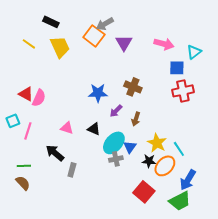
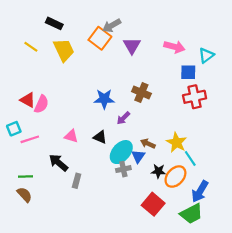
brown arrow: (136, 119) -> (148, 144), moved, turned 96
pink line: (28, 131) -> (30, 139), turned 54
yellow star: (157, 143) -> (177, 142), moved

